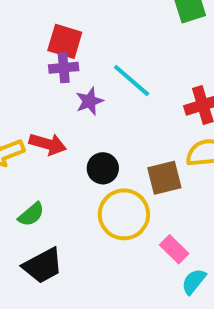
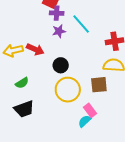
purple cross: (64, 68) -> (57, 13), moved
brown square: (164, 178) -> (99, 85), moved
cyan semicircle: (194, 281) -> (85, 121), moved

